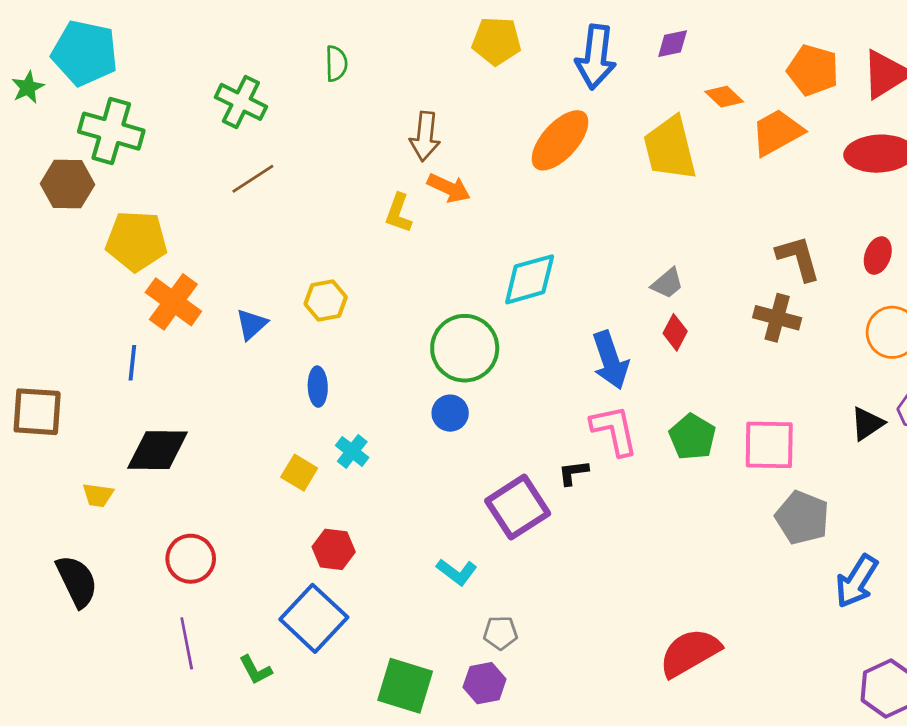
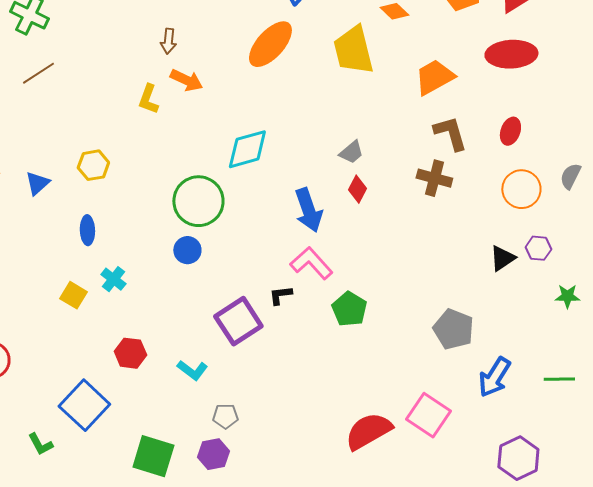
orange trapezoid: (777, 132) -> (434, 77), moved
brown arrow: (425, 136) -> (168, 41), size x0.7
pink L-shape: (614, 430) -> (311, 263), turned -30
green pentagon: (692, 437) -> (349, 309), moved
pink square: (769, 445) -> (428, 415), moved, turned 33
red hexagon: (334, 549) -> (130, 353), moved

